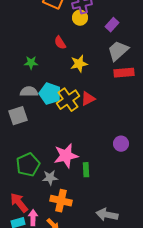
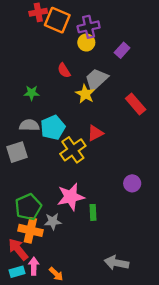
gray trapezoid: (118, 51) -> (96, 79), moved
yellow star: (79, 64) -> (85, 94), turned -30
red rectangle: (124, 73) -> (136, 104), turned 54
cyan pentagon: (50, 94) -> (53, 127), turned 30
yellow cross: (68, 100) -> (73, 150), moved
orange cross: (61, 201) -> (30, 230), moved

